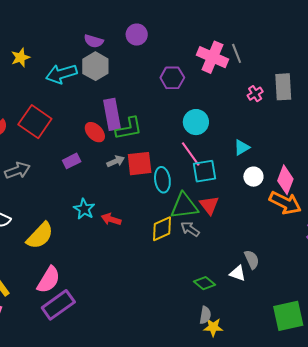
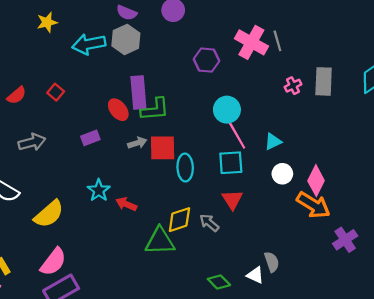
red square: (35, 122) -> (56, 92), size x0.5
pink line: (191, 154) -> (237, 135), moved
green triangle: (184, 206) -> (160, 241), moved

